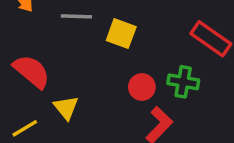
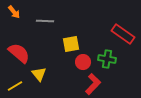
yellow square: (121, 34) -> (71, 44), moved, turned -30

